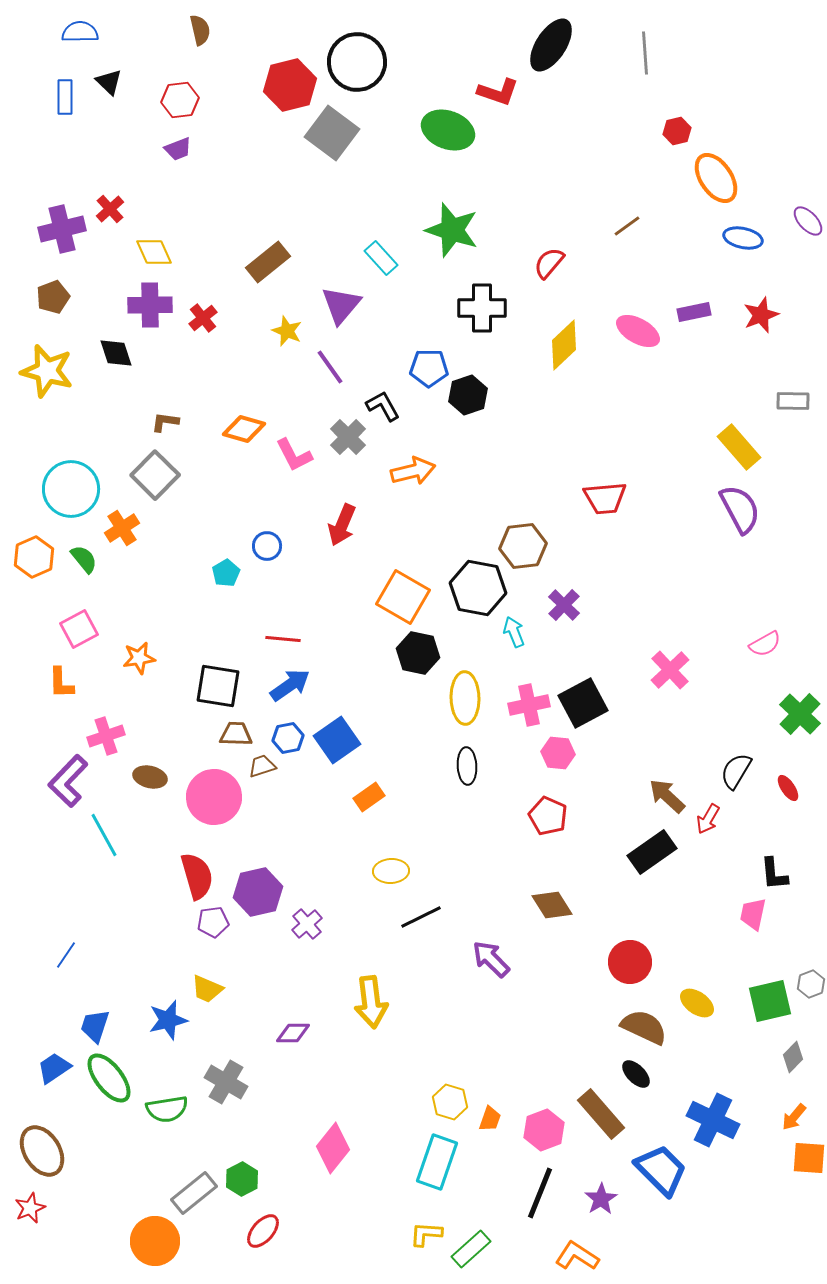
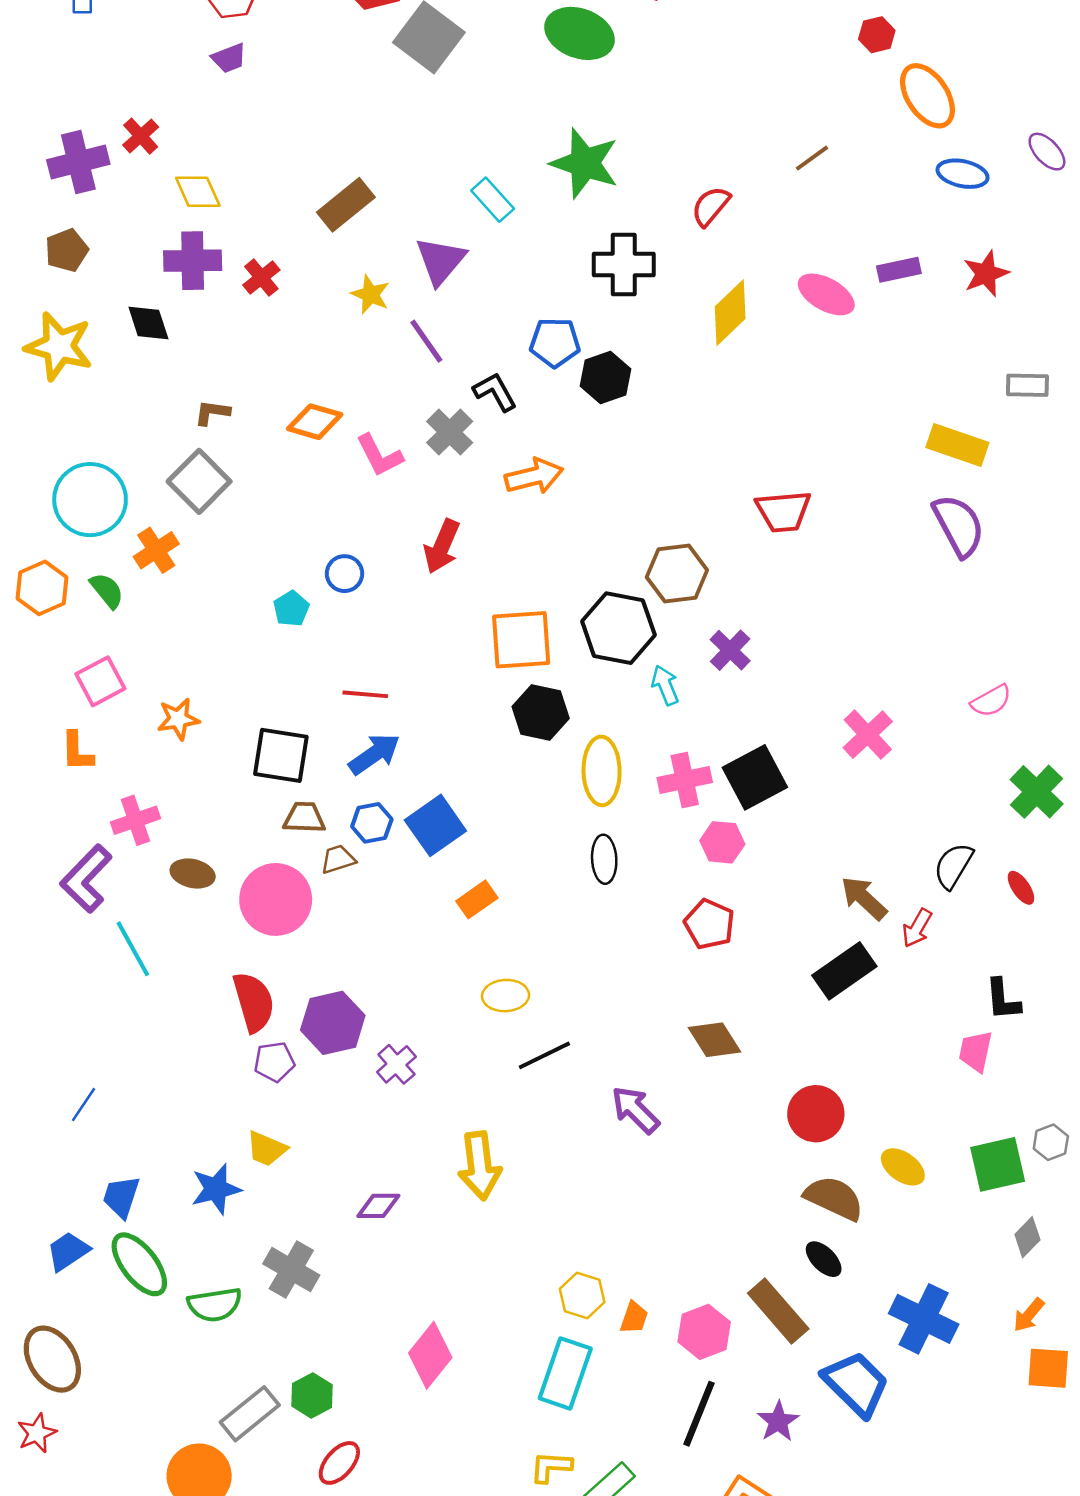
yellow rectangle: (739, 447) -> (957, 445), turned -30
orange square: (403, 597) -> (521, 640), turned -34

